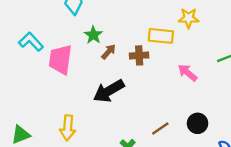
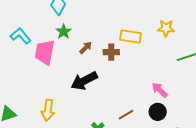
yellow star: (189, 18) -> (166, 28), moved
green star: (93, 35) -> (64, 32), moved
pink arrow: (188, 73) -> (160, 90), moved

